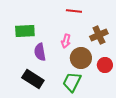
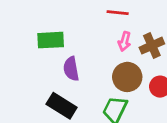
pink arrow: (66, 41) -> (125, 41), moved

